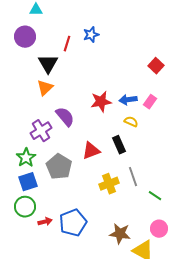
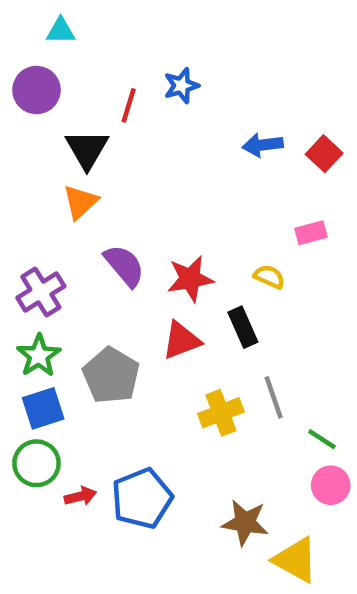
blue arrow: (128, 100) -> (263, 145), moved
red star: (101, 102) -> (190, 279), moved
pink rectangle: (150, 102) -> (311, 233), turned 40
purple cross: (41, 131) -> (41, 292), moved
pink circle: (159, 229) -> (331, 485), moved

